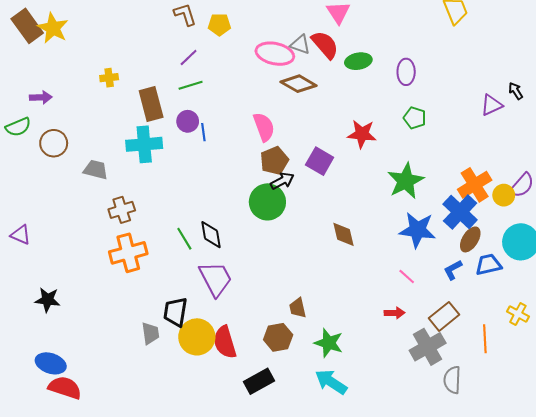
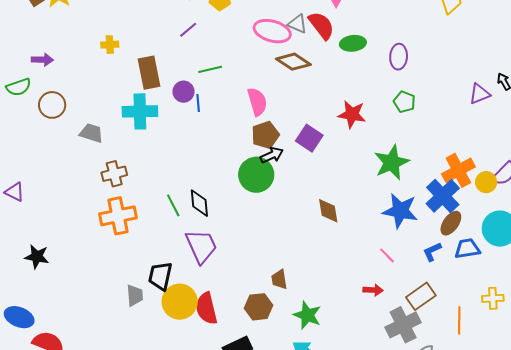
green line: (191, 85) -> (210, 69), moved
yellow cross: (518, 314) -> (493, 298), turned -35
blue ellipse: (51, 363) -> (19, 317), moved

